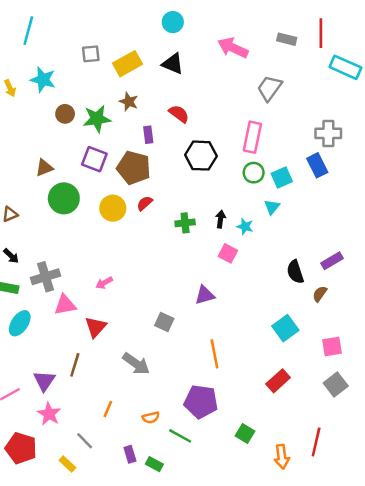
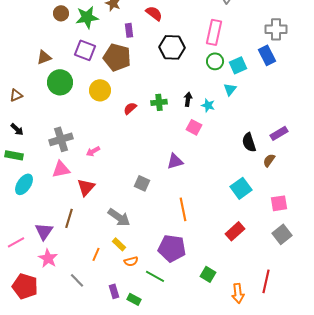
red semicircle: (145, 203) -> (130, 108), moved
gray cross: (45, 277) -> (61, 139), moved
yellow rectangle: (67, 464) -> (119, 244), moved

